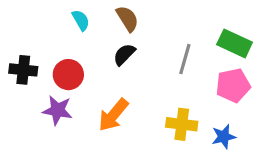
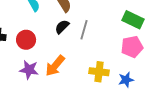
gray line: (185, 59) -> (84, 30), moved
purple star: (57, 110) -> (29, 70), moved

